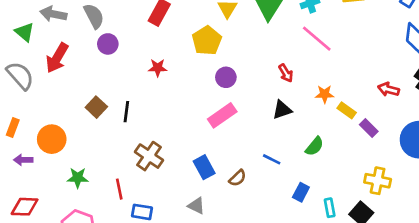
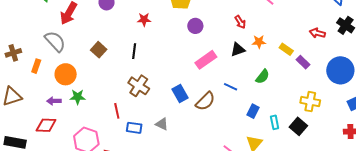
gray semicircle: (20, 76) -> (55, 41), moved
orange star: (325, 94) -> (259, 42), moved
black line: (126, 112) -> (134, 51), moved
pink rectangle: (222, 115) -> (206, 60), moved
purple arrow: (23, 160) -> (54, 101), moved
green star: (78, 178) -> (78, 97), moved
brown semicircle: (238, 178) -> (205, 101), size x1.5
gray triangle: (196, 206) -> (162, 124), moved

